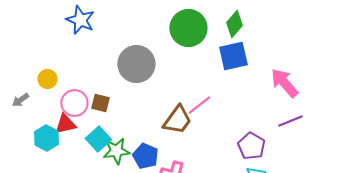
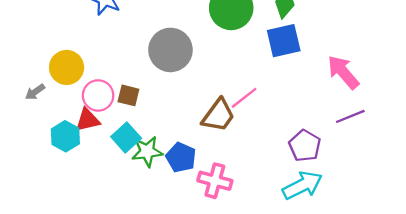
yellow circle: (47, 79) -> (67, 67), size x1.5

